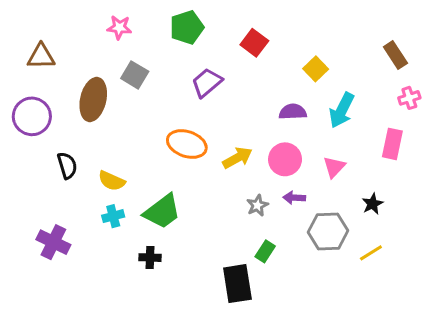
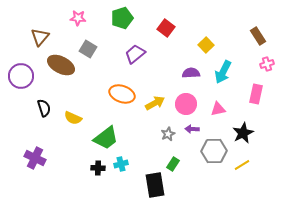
brown triangle: (41, 57) -> (40, 37), moved, turned -48
brown ellipse: (93, 100) -> (61, 65), turned -76
pink triangle: (334, 167) -> (218, 109), turned 35
black star: (372, 204) -> (243, 133), size x1.5
cyan cross: (113, 216) -> (121, 164), moved

